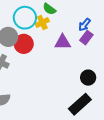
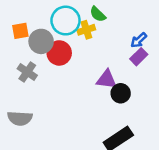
purple triangle: (63, 42) -> (107, 79), moved
black circle: (88, 78) -> (121, 93), moved

